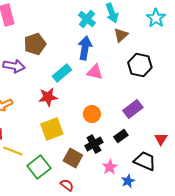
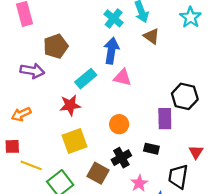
brown triangle: (121, 35) -> (151, 36), turned -42
black hexagon: (140, 65) -> (185, 96), moved
purple rectangle: (133, 109) -> (165, 119), turned -54
black rectangle: (121, 136) -> (151, 149), turned 48
black trapezoid: (145, 161) -> (178, 177), turned -105

